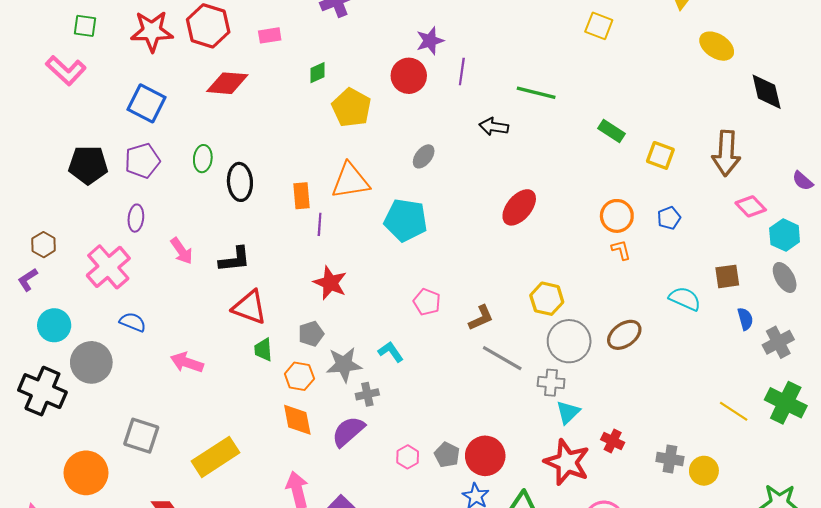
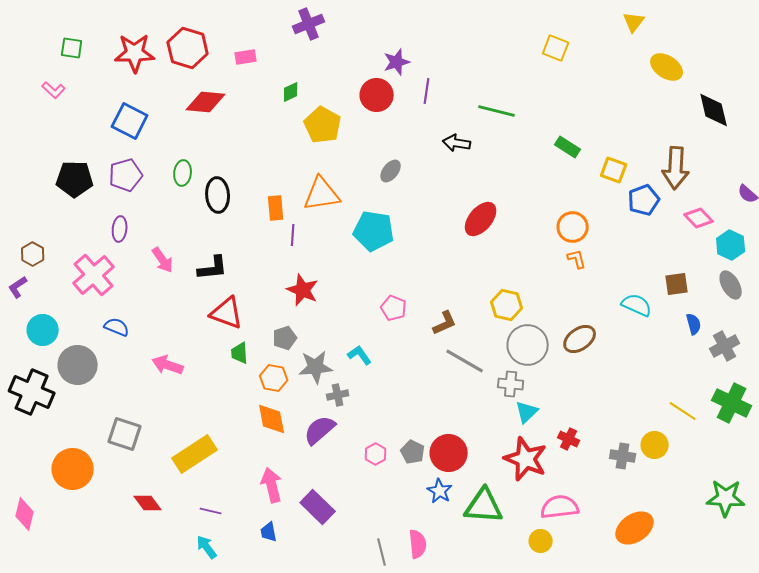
pink L-shape: (66, 70) -> (54, 90), size x0.6
blue pentagon: (669, 218) -> (644, 200), moved, size x1.4
yellow circle: (704, 471) -> (655, 445), moved

